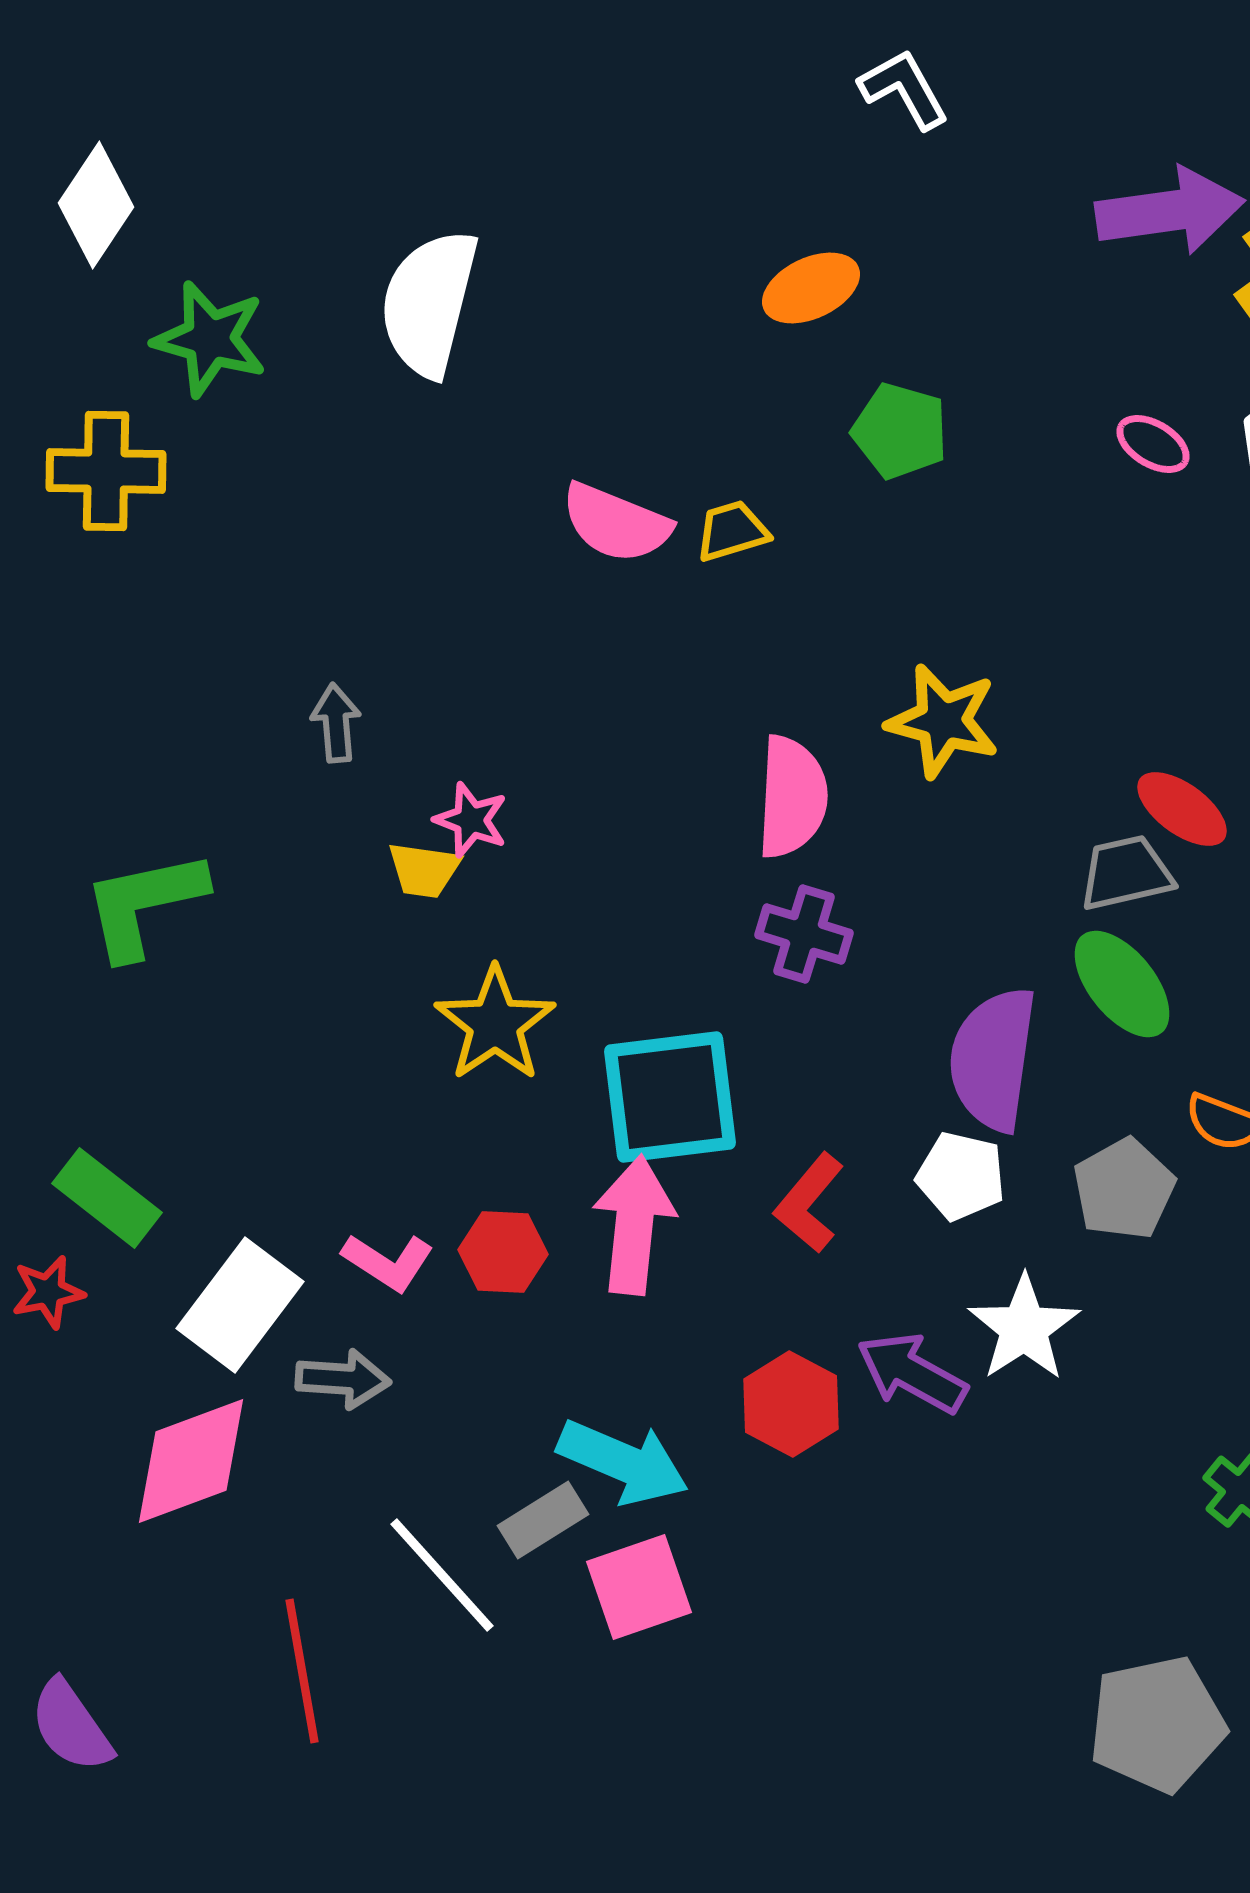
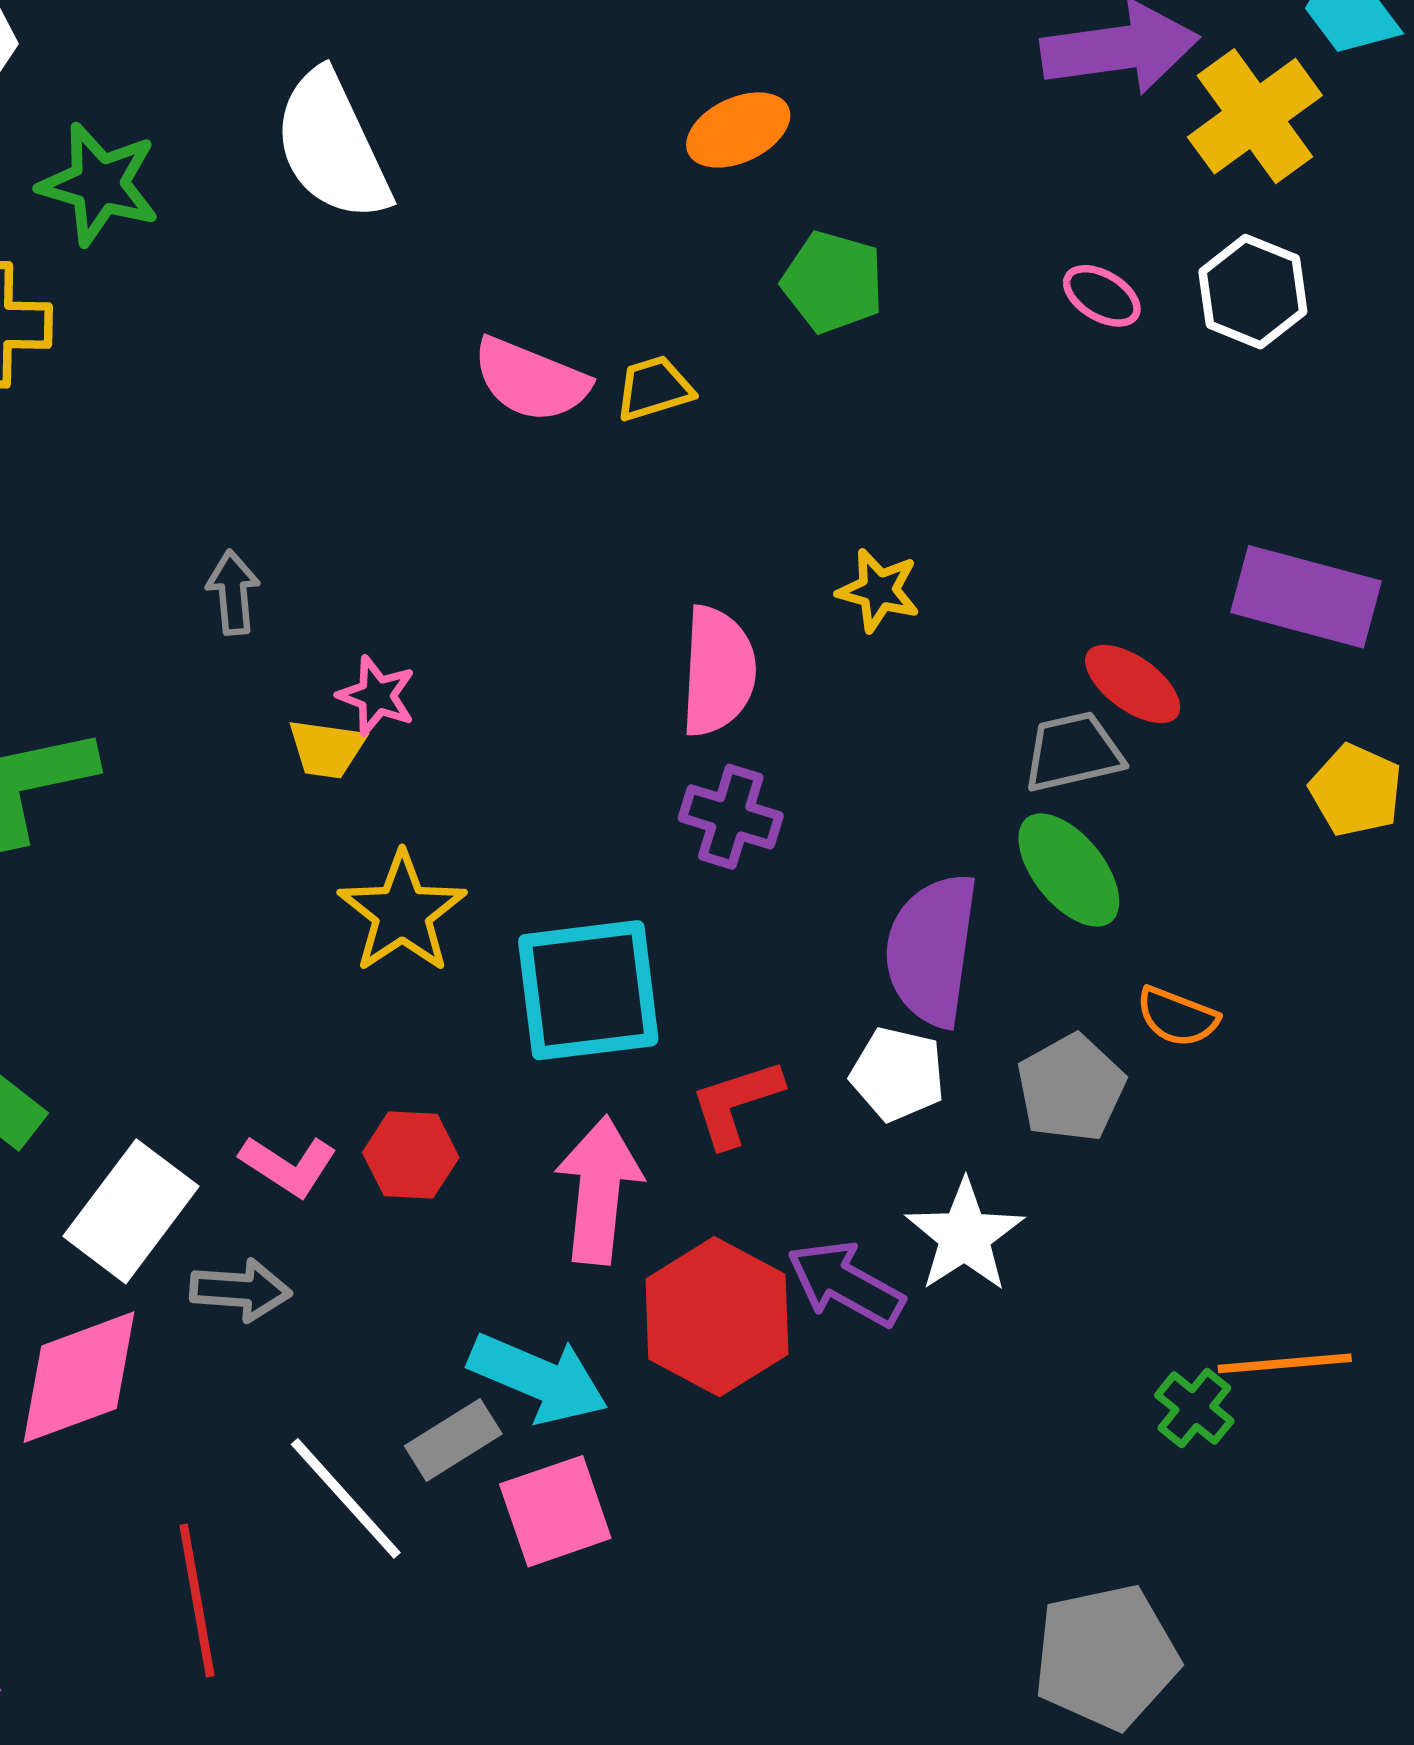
white semicircle: (429, 303) -> (332, 146), turned -39
yellow star: (943, 721) -> (879, 590), size x0.7
red L-shape: (809, 1203) -> (736, 1103), turned 32
pink arrow: (634, 1225) -> (599, 1190), moved
red hexagon: (791, 1404) -> (717, 1317), size x1.4

